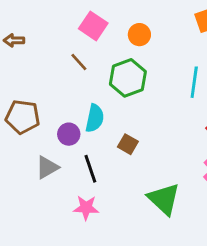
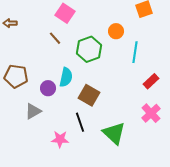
orange circle: (139, 35) -> (116, 31), moved
brown square: (128, 144) -> (89, 95), size x1.5
black line: (90, 169) -> (80, 122), moved

